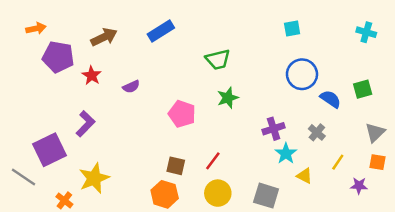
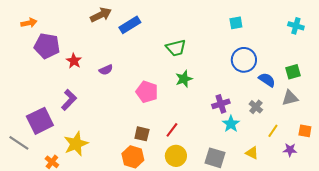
brown arrow: (104, 37) -> (101, 15), moved
gray triangle: (375, 132) -> (290, 98), moved, turned 30
yellow triangle: (304, 176) -> (252, 153), moved

